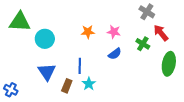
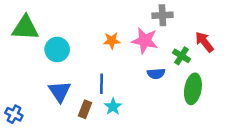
gray cross: (147, 12) -> (162, 15), moved, turned -35
pink star: (114, 32) -> (145, 41), size x1.5
blue semicircle: (115, 54) -> (156, 74), moved, turned 32
green ellipse: (169, 64) -> (193, 89), moved

